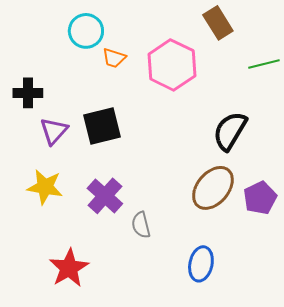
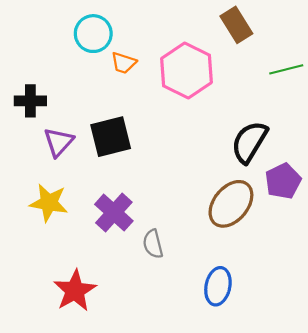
purple pentagon: (260, 198) -> (283, 181), moved

